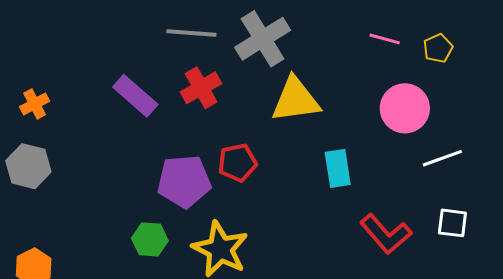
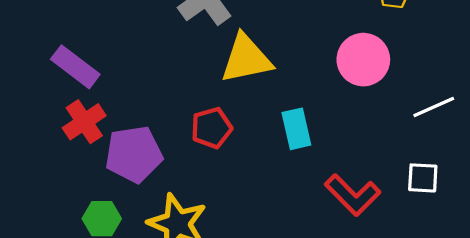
red cross: (201, 88) -> (84, 122), moved
white line: (442, 158) -> (434, 107), moved
red pentagon: (237, 163) -> (212, 128), moved

